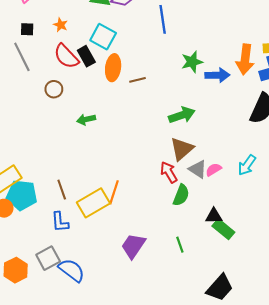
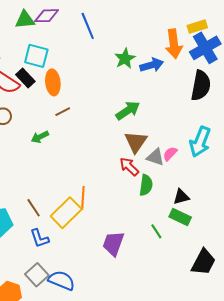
brown line: (138, 80) -> (63, 112), moved
cyan arrow: (247, 165) -> (200, 142), size x1.4
green rectangle: (223, 229) -> (180, 217), moved

